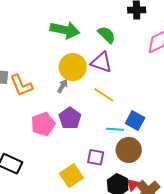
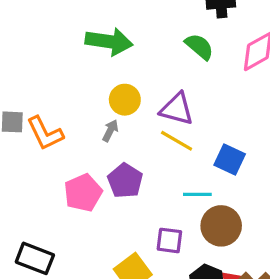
green semicircle: (107, 35) -> (199, 47), moved
purple triangle: (101, 62) -> (177, 109), moved
yellow circle: (73, 67) -> (125, 100), size x0.7
blue square: (135, 120) -> (230, 160), moved

